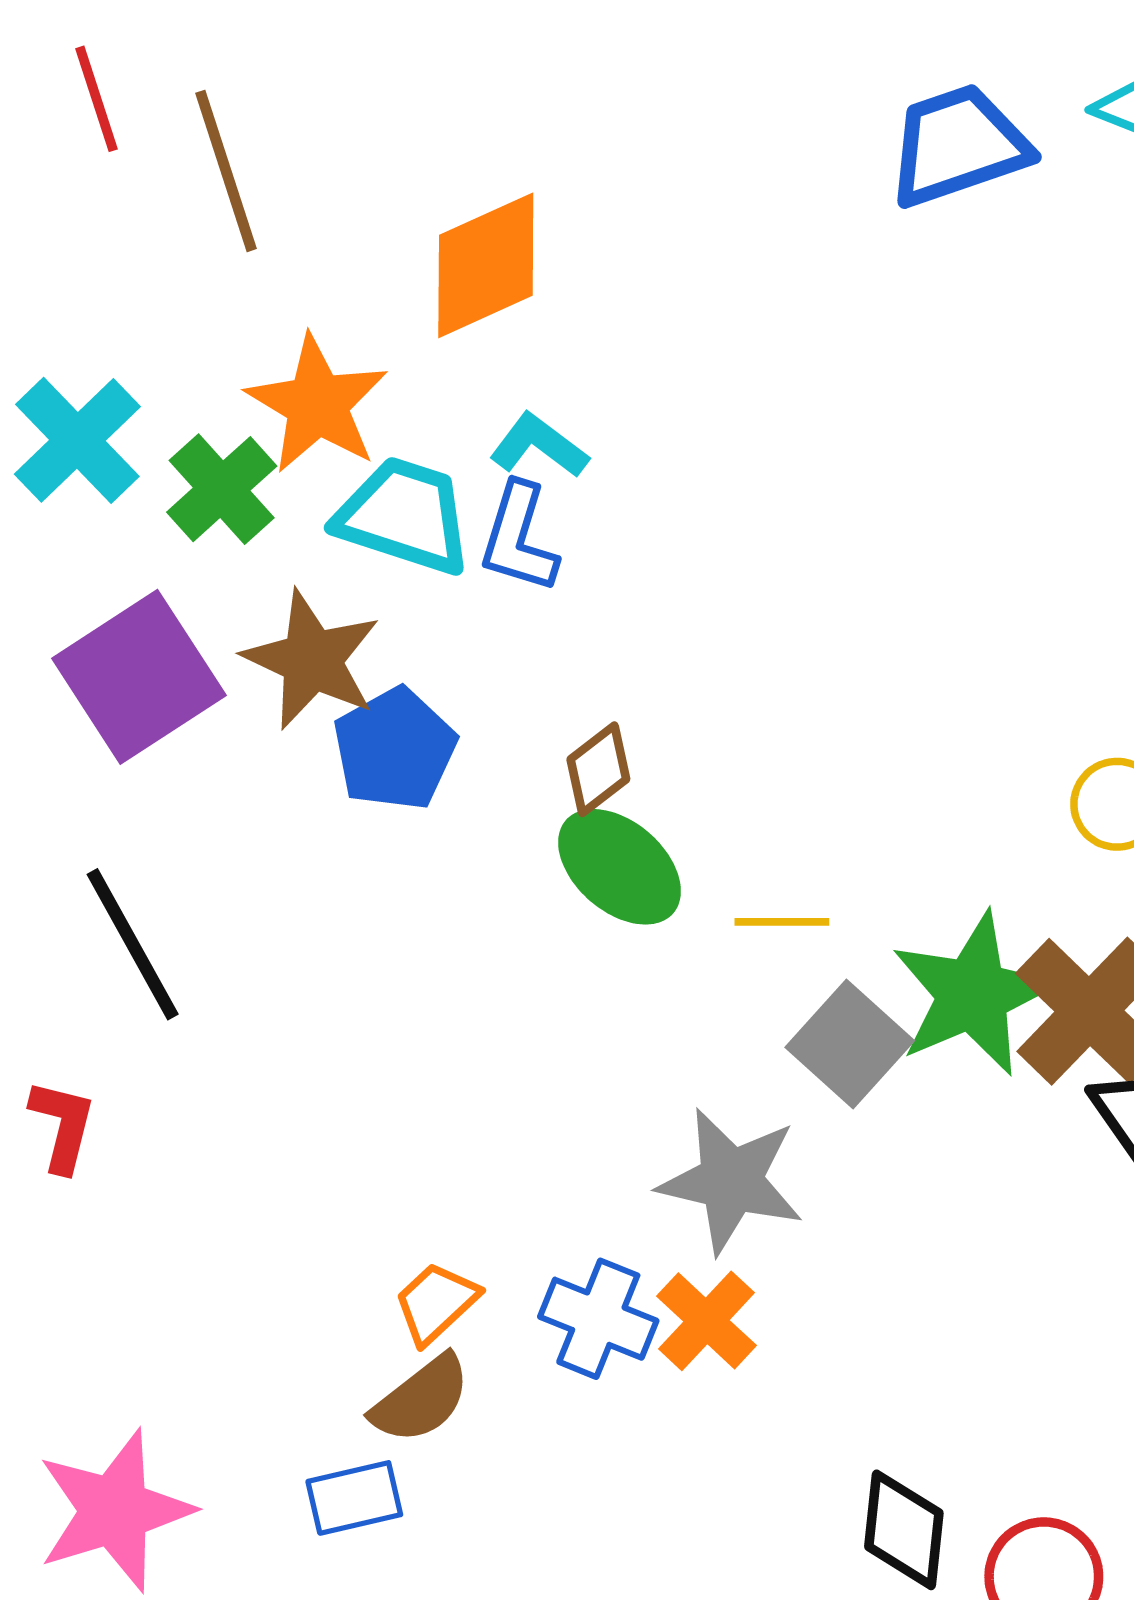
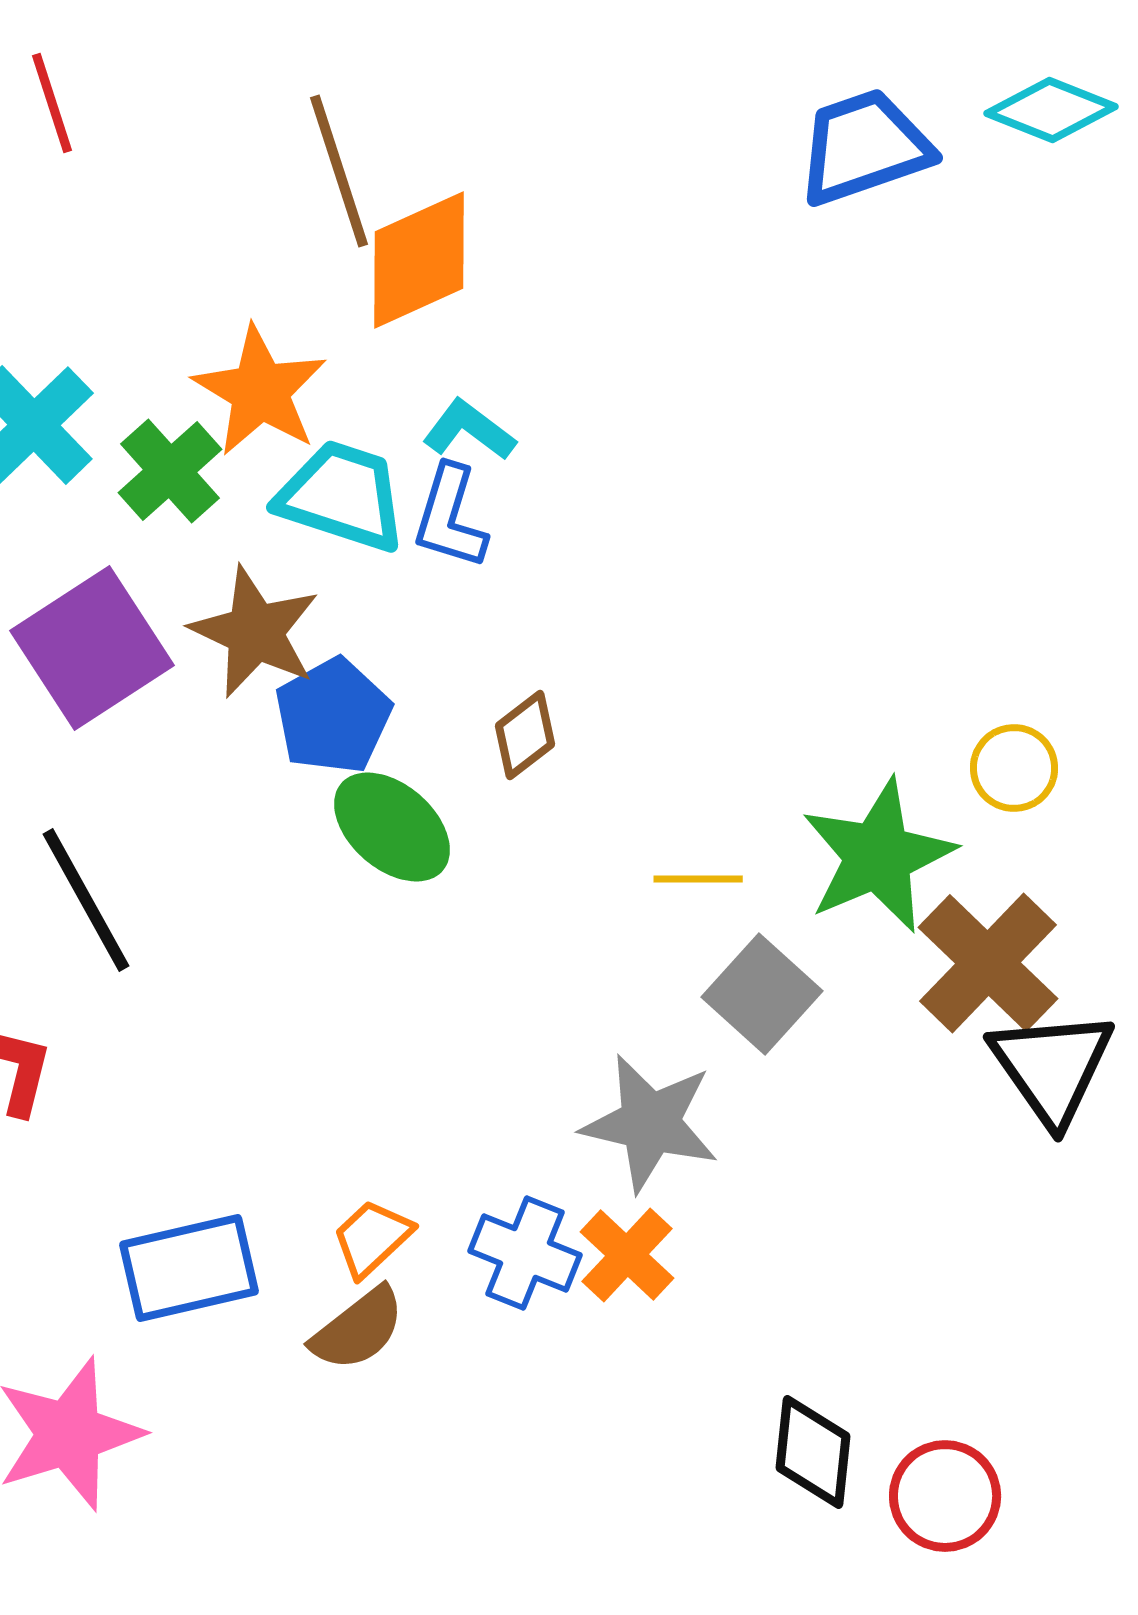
brown line: (226, 171) -> (339, 171), moved
green ellipse: (620, 867) -> (392, 827), moved
green star: (973, 994) -> (878, 856), moved
blue rectangle: (354, 1498) -> (189, 1268), moved, size x1.5

